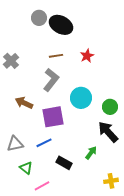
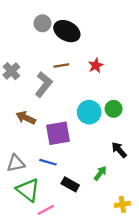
gray L-shape: (51, 80) -> (44, 84), moved
green circle: (110, 107) -> (114, 109), moved
black arrow: (108, 132) -> (119, 150), size x0.7
blue line: (44, 143) -> (48, 162), turned 42
green triangle: (26, 168) -> (28, 190), size x1.6

